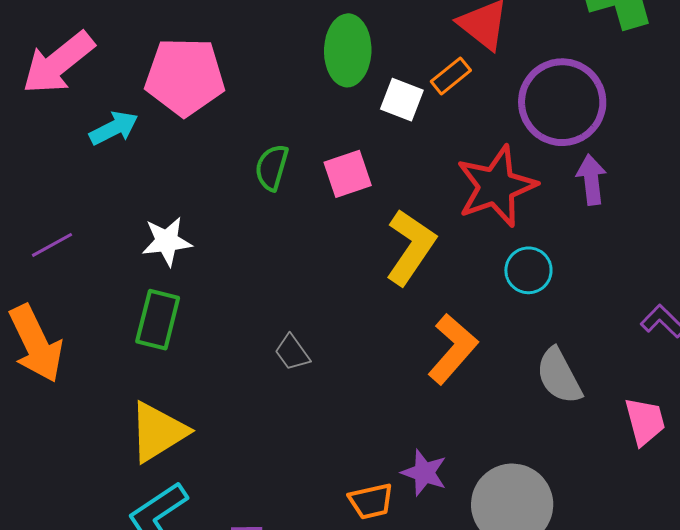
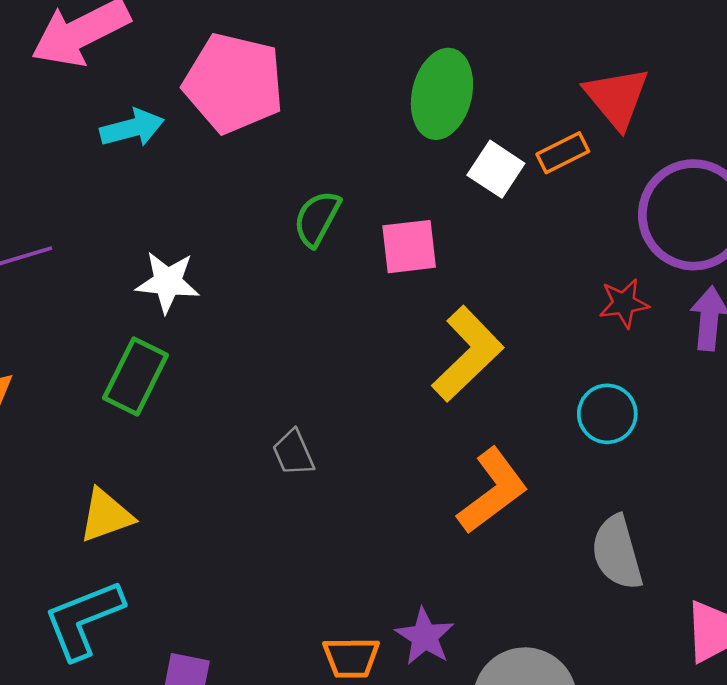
red star: (496, 186) -> (624, 303), moved, size x0.5
yellow triangle: (158, 432) -> (106, 515), size x0.7

